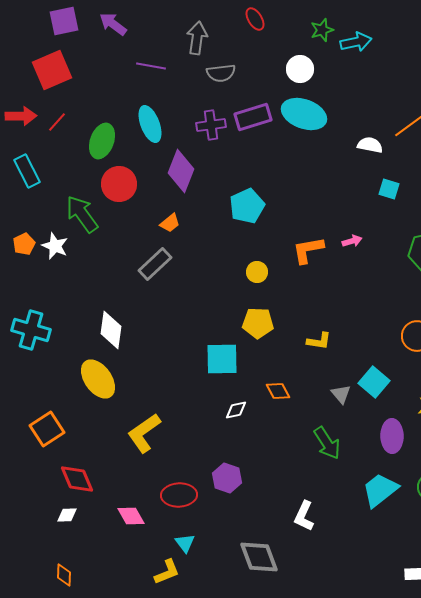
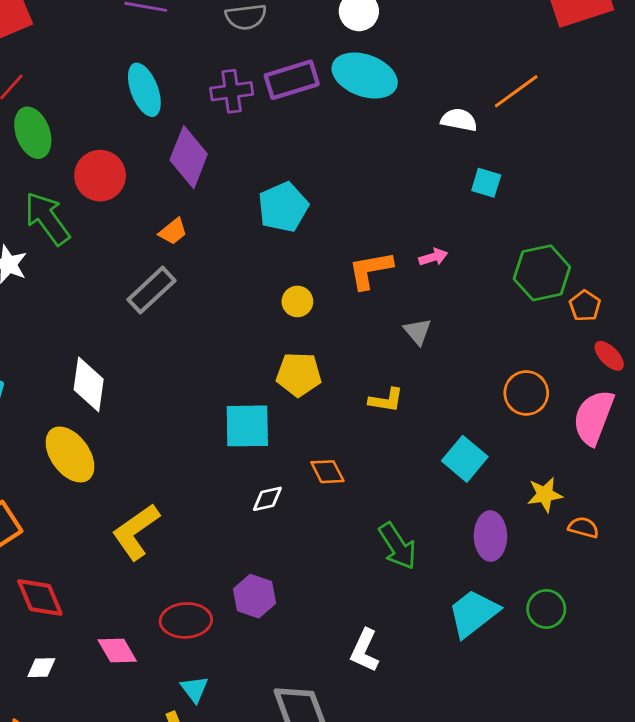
green ellipse: (102, 141) -> (33, 133), moved, turned -40
gray triangle: (341, 394) -> (418, 332), moved
white diamond: (67, 515) -> (41, 668), moved

